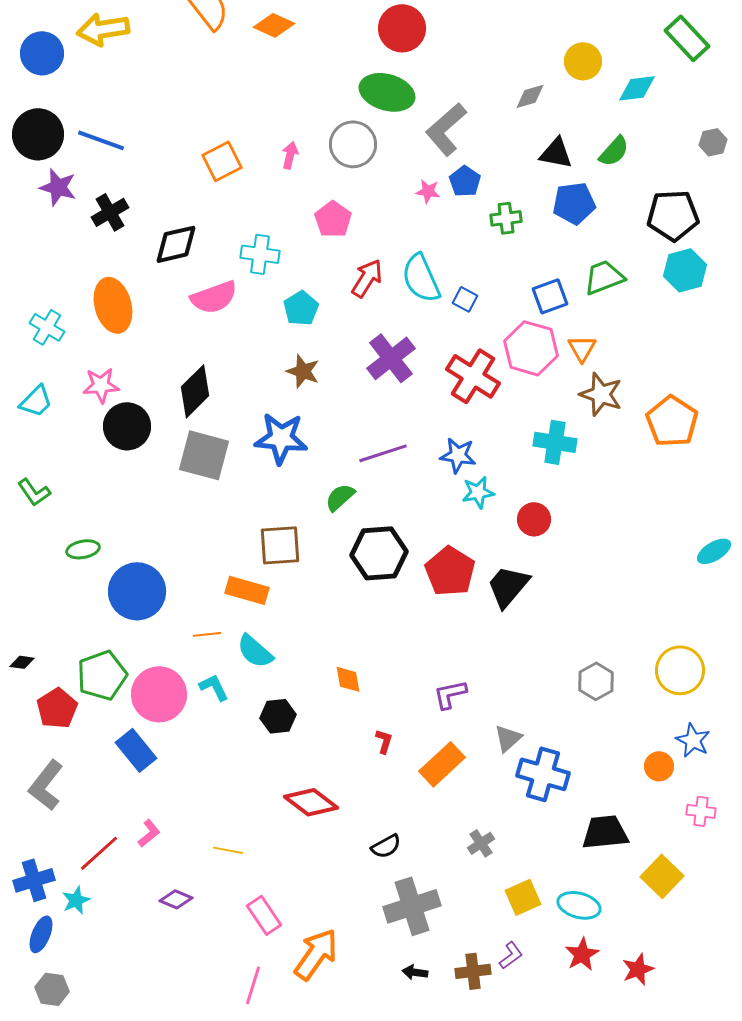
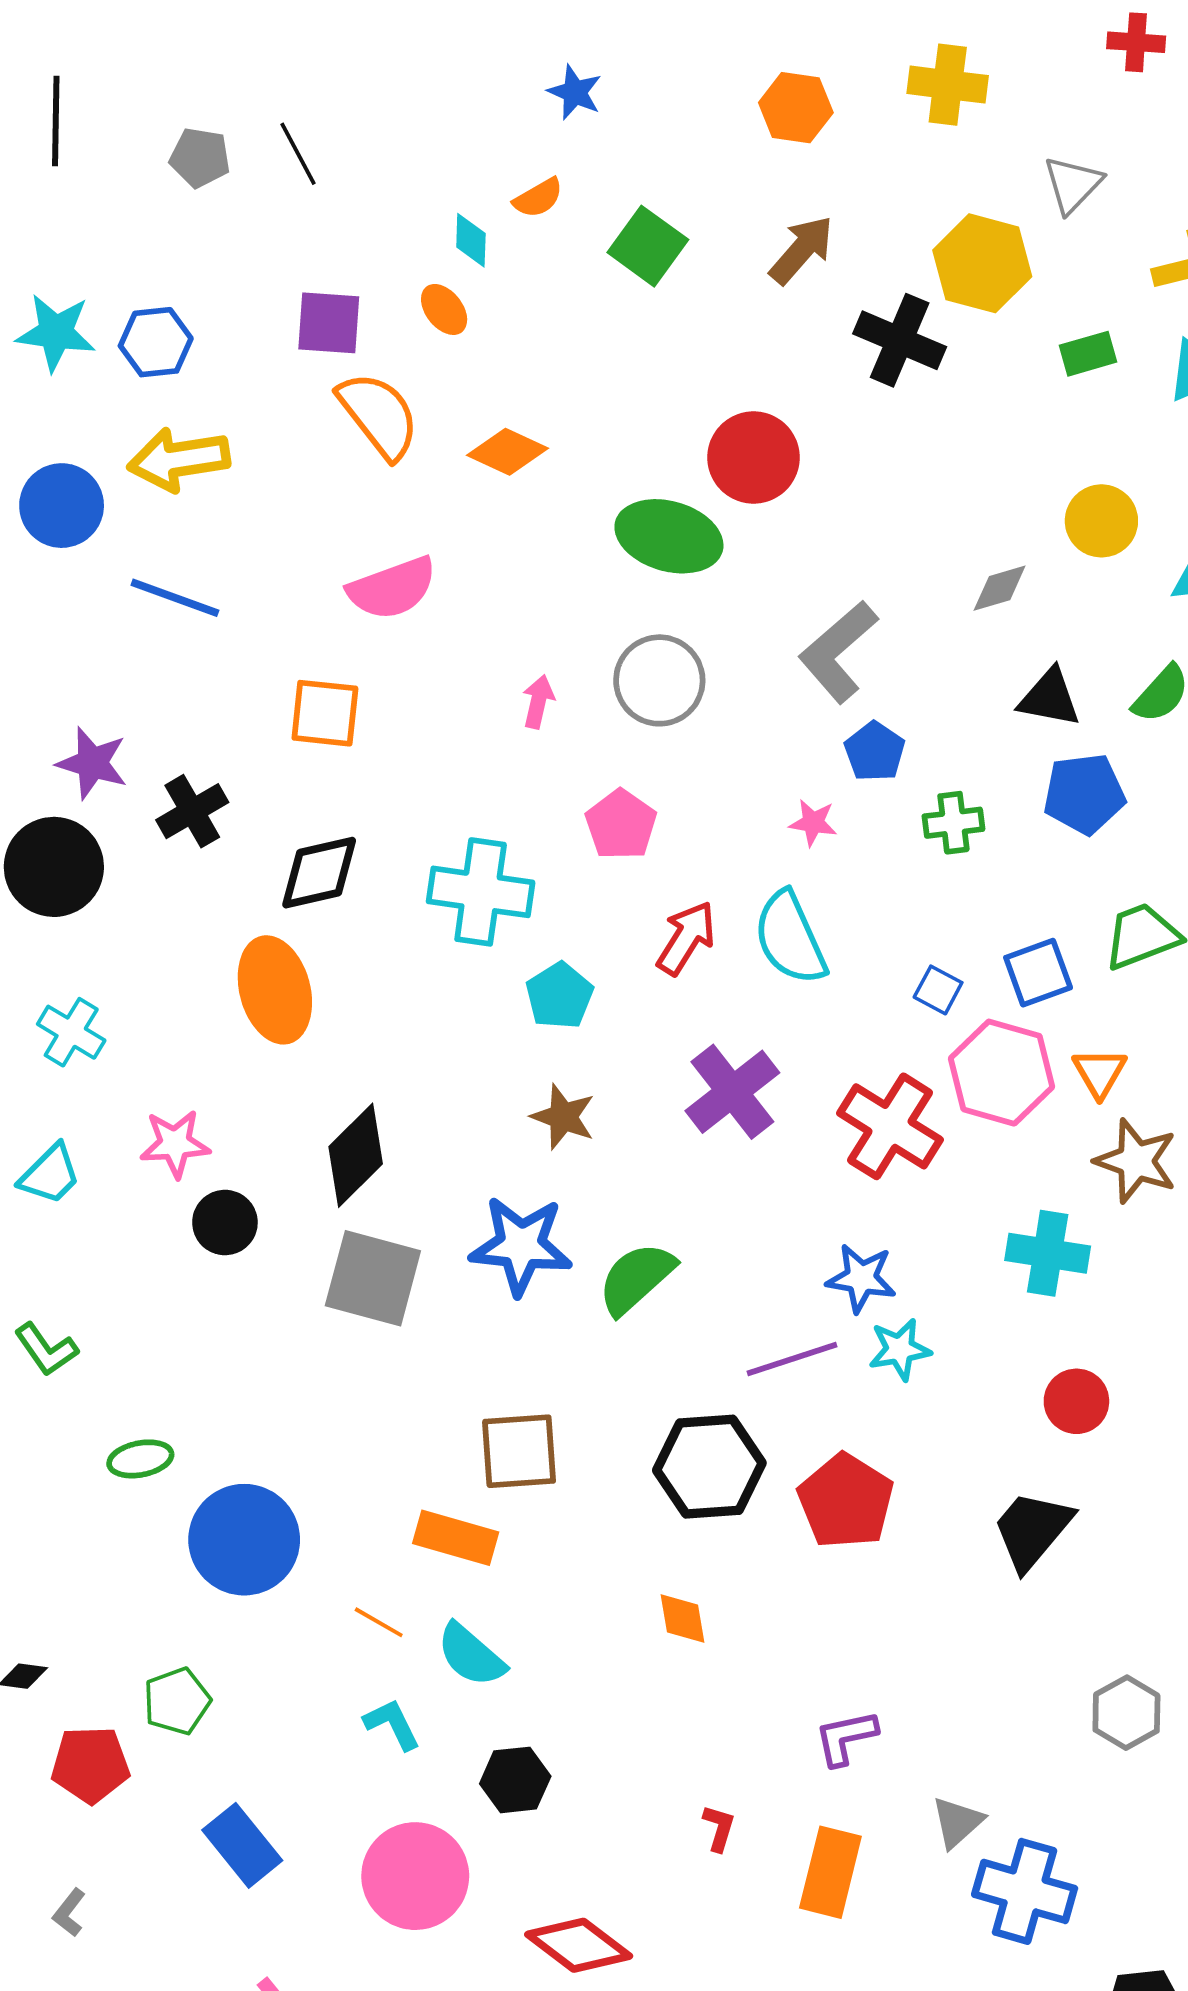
green ellipse: (387, 92) -> (669, 536), moved
black circle: (38, 134) -> (54, 867), moved
blue line: (101, 140) -> (175, 598), moved
orange square: (222, 161) -> (325, 713), moved, turned 33
pink star: (428, 191) -> (813, 823), moved
cyan cross: (260, 254) -> (481, 892), size x1.4
pink semicircle: (214, 297) -> (392, 588), moved
blue square: (465, 299) -> (938, 990), moved
orange ellipse: (113, 305) -> (275, 990), moved
black circle: (127, 426) -> (225, 1223), size x0.7
purple line: (383, 453) -> (792, 1359), moved
green semicircle: (340, 497) -> (636, 1278), moved, size x1.4
red circle: (534, 519) -> (1076, 1401), moved
black trapezoid: (508, 586) -> (1032, 1530), moved
orange line: (207, 634) -> (379, 1622), turned 36
green pentagon: (102, 675) -> (177, 1701), size x0.7
orange diamond: (348, 679) -> (682, 1618), moved
pink circle: (159, 694) -> (415, 1876), moved
red pentagon: (57, 708) -> (90, 1765), turned 30
orange rectangle: (442, 764) -> (830, 1872), turned -33
gray L-shape: (46, 785) -> (69, 1913), size x0.5

